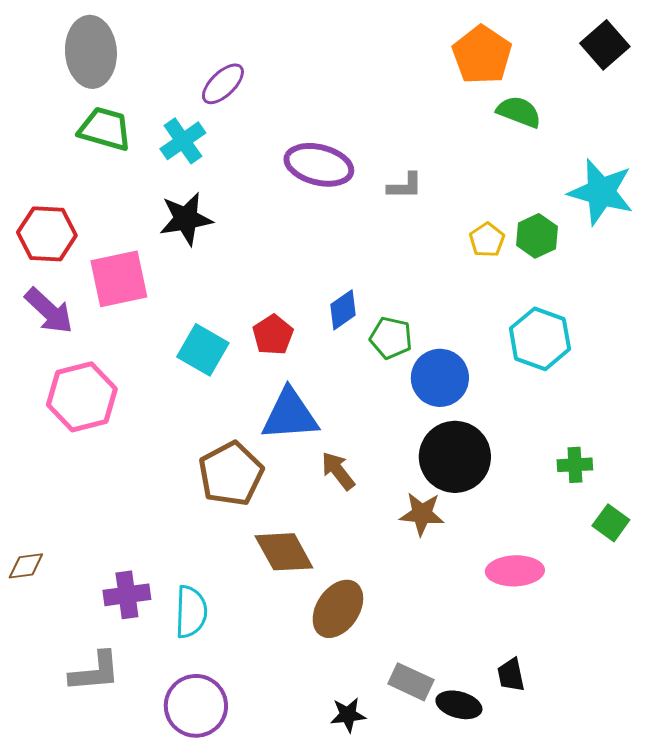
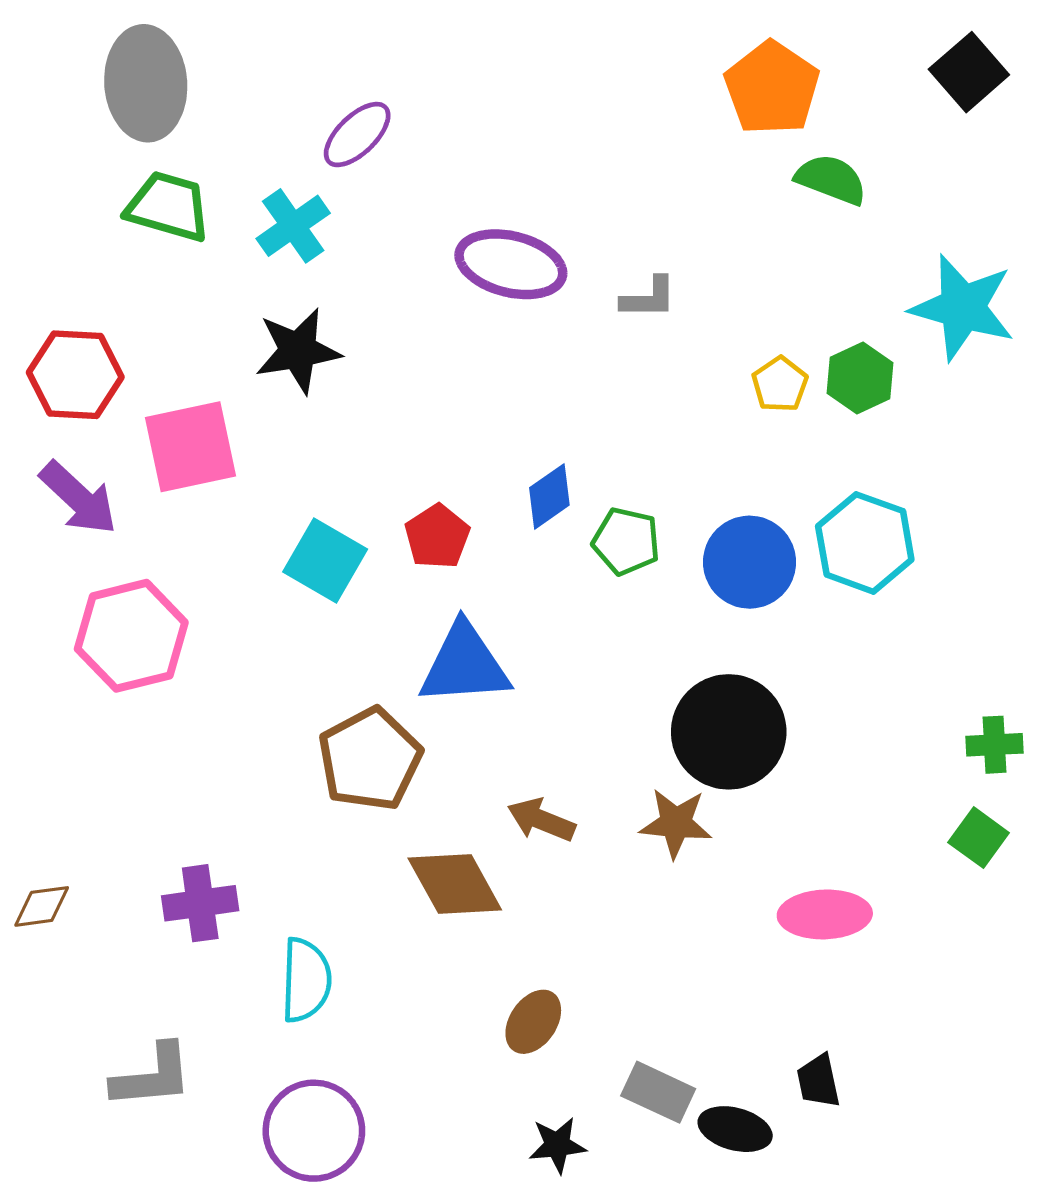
blue circle: (440, 378) -> (750, 562), moved
green cross: (575, 465) -> (995, 745), moved
brown arrow: (338, 471) -> (541, 820), moved, turned -30
purple cross: (127, 595) -> (200, 903), moved
brown ellipse: (338, 609) -> (533, 1022), moved, size x0.7

